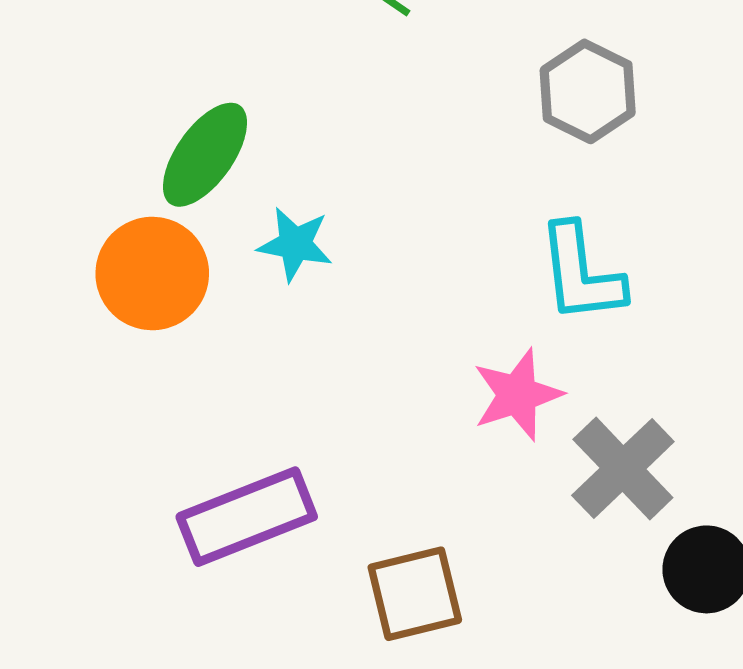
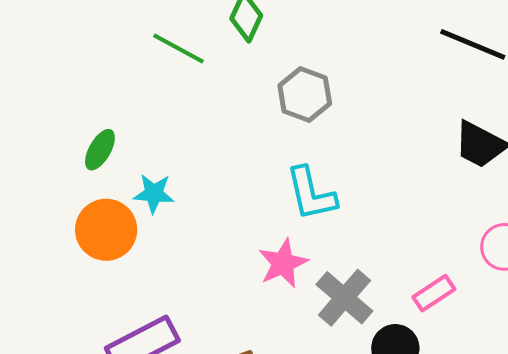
green ellipse: (205, 155) -> (100, 150), size x0.7
orange circle: (152, 274) -> (106, 230), moved

